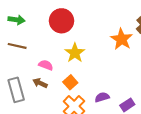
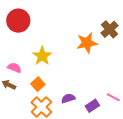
red circle: (62, 21) -> (18, 21), moved
orange star: (122, 39) -> (87, 43), turned 30

